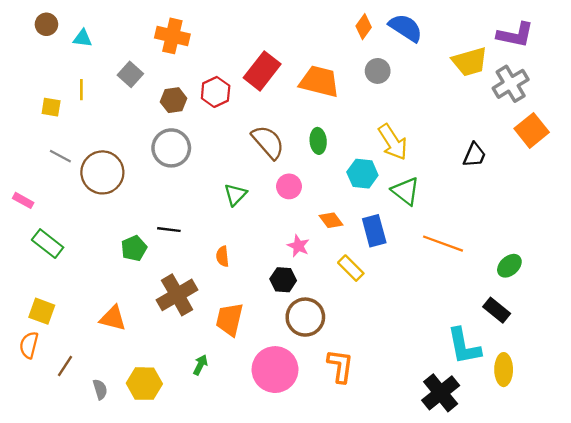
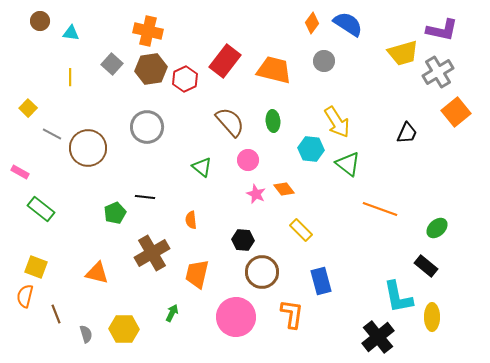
brown hexagon: (174, 100) -> (151, 69), moved, size x1.4
yellow square: (51, 107) -> (28, 108), moved, turned 36
green triangle: (235, 195) -> (202, 167), turned -35
blue rectangle: (374, 231) -> (321, 281), moved
pink star: (298, 246) -> (256, 194), moved
brown line: (65, 366) -> (56, 314), turned -54

